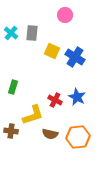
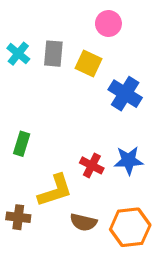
yellow square: (52, 51) -> (88, 64), moved
blue star: (77, 97) -> (129, 160), turned -30

